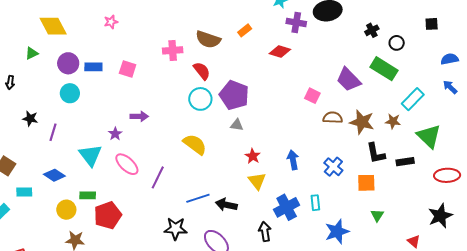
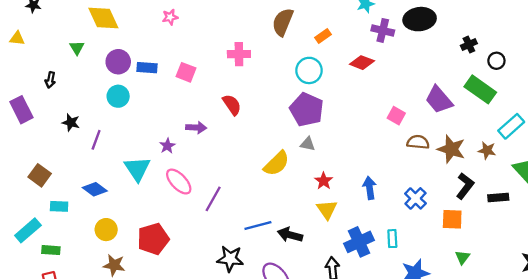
brown semicircle: (208, 39) -> (283, 22), moved, turned 90
green triangle: (32, 53) -> (77, 48), turned -40
red semicircle: (202, 71) -> (232, 105), moved
cyan circle: (200, 99) -> (309, 70), moved
yellow semicircle: (195, 144) -> (277, 163), moved, turned 95
black L-shape: (376, 153) -> (465, 186), turned -135
green rectangle: (88, 195) -> (51, 250), moved

